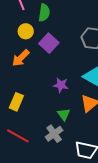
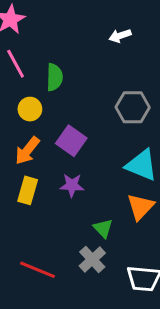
purple square: (49, 43) -> (71, 141), moved
purple star: (61, 85) -> (72, 185), moved
yellow rectangle: (16, 102) -> (28, 190), moved

